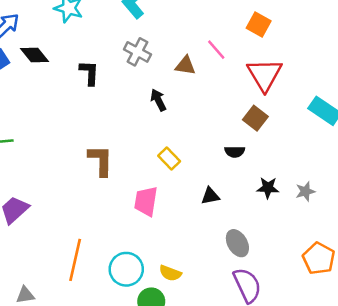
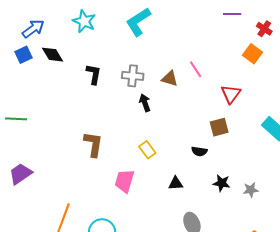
orange square: (259, 24) -> (252, 54), moved
gray cross: (137, 52) -> (133, 76), moved, turned -30
red triangle: (265, 75) -> (231, 94), size x0.7
brown square: (255, 118) -> (219, 127), turned 30

